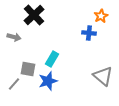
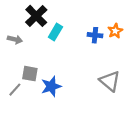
orange star: (101, 16) -> (115, 31), moved
cyan rectangle: (52, 59) -> (55, 32), moved

